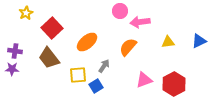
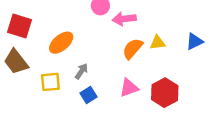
red square: (52, 28) -> (19, 26), turned -30
orange semicircle: (128, 47) -> (133, 49), moved
blue square: (96, 86) -> (89, 95), moved

